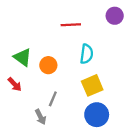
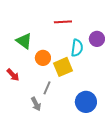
purple circle: (115, 16) -> (97, 39), moved
green triangle: (22, 57) -> (24, 41), moved
yellow square: (92, 85) -> (63, 67), moved

